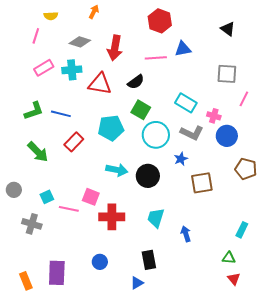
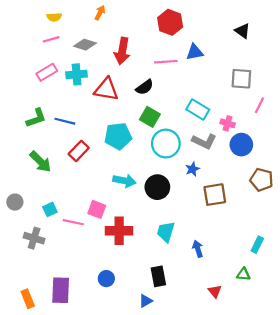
pink line: (36, 36) -> (51, 39), moved, turned 56
red triangle: (234, 279) -> (215, 291), moved

